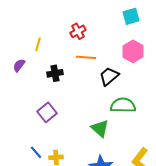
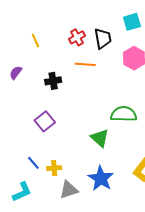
yellow line: (38, 44) -> (35, 40), moved, turned -40
black trapezoid: (109, 76) -> (103, 38), moved, turned 120

